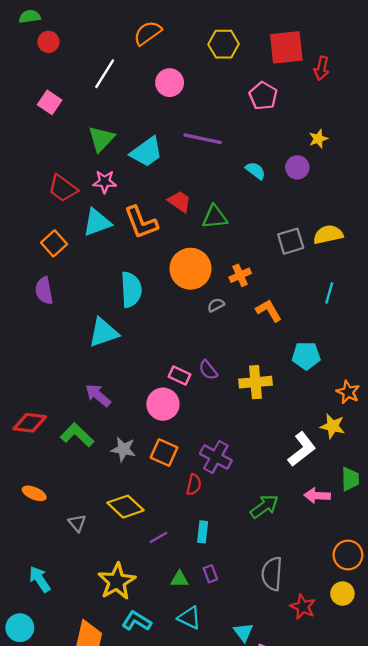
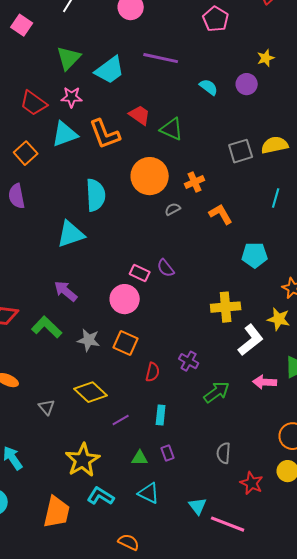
green triangle: (215, 217) -> (172, 129), turned 30
yellow cross: (255, 382) -> (226, 307), moved
purple cross: (216, 457) -> (189, 361), moved, size x0.7
gray semicircle: (272, 574) -> (224, 453), size x0.7

